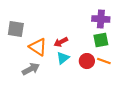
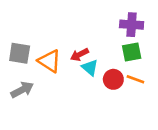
gray square: (16, 29) -> (20, 53), moved
cyan triangle: (63, 58) -> (90, 68), moved, turned -40
gray arrow: (31, 69) -> (22, 90), moved

